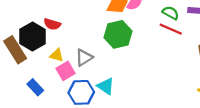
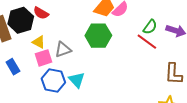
green semicircle: (171, 13) -> (150, 27), turned 84

